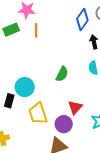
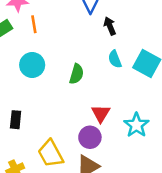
cyan circle: (25, 87) -> (32, 65), moved
yellow trapezoid: (38, 113) -> (51, 154), moved

